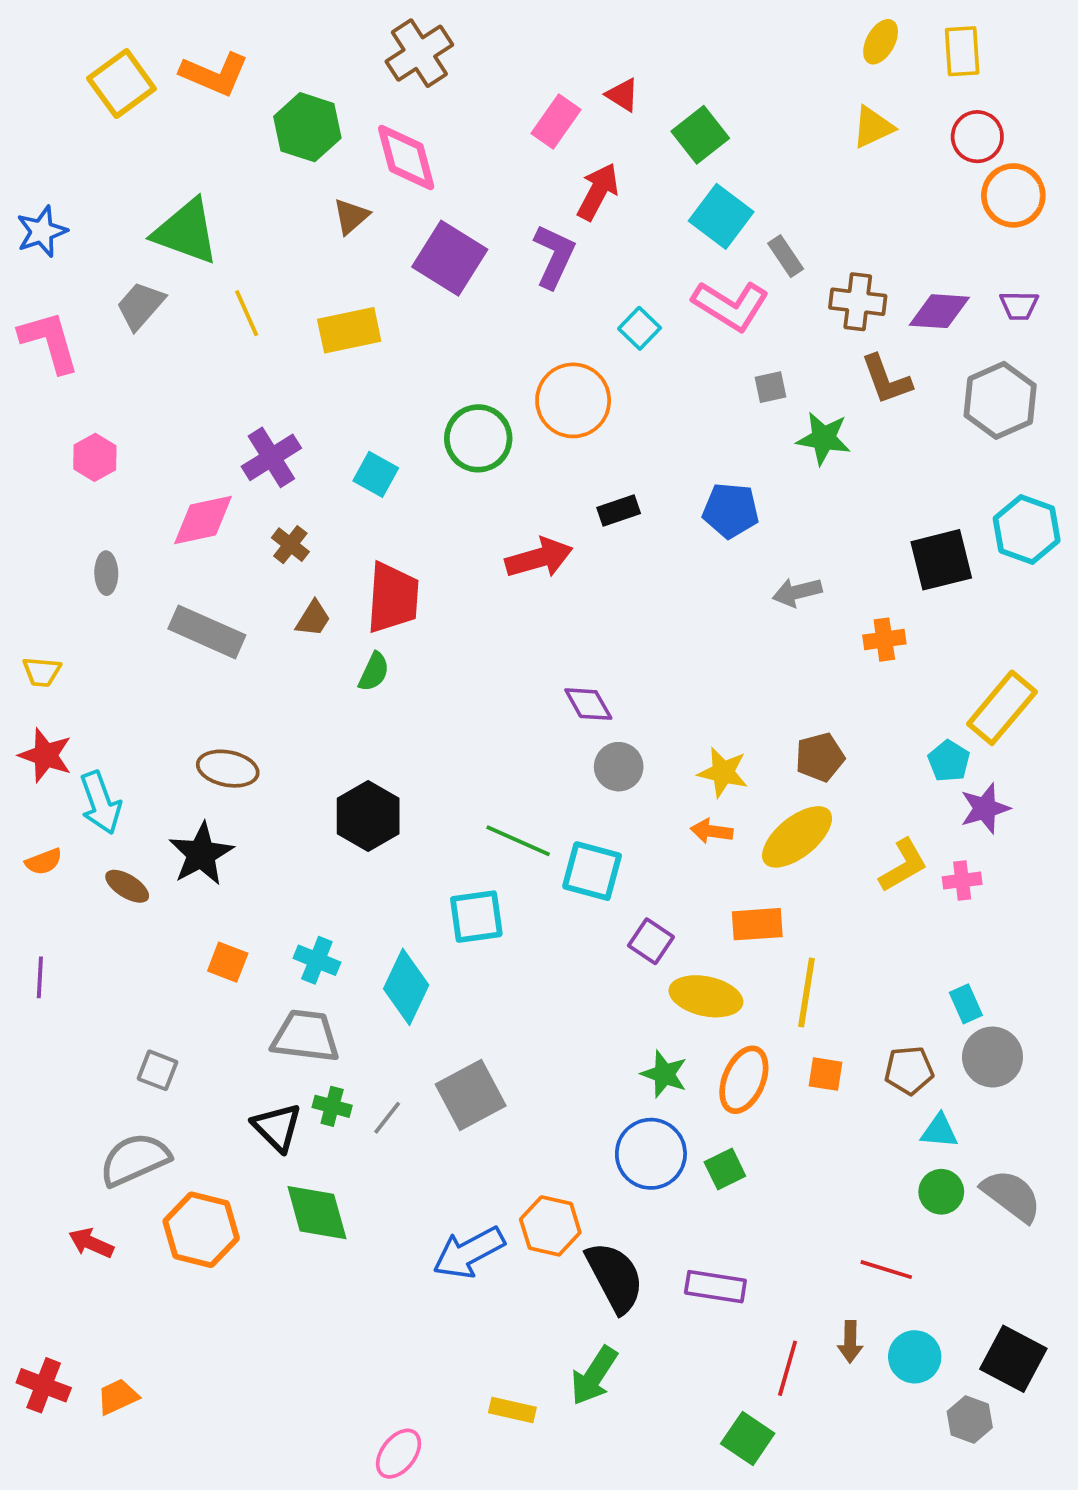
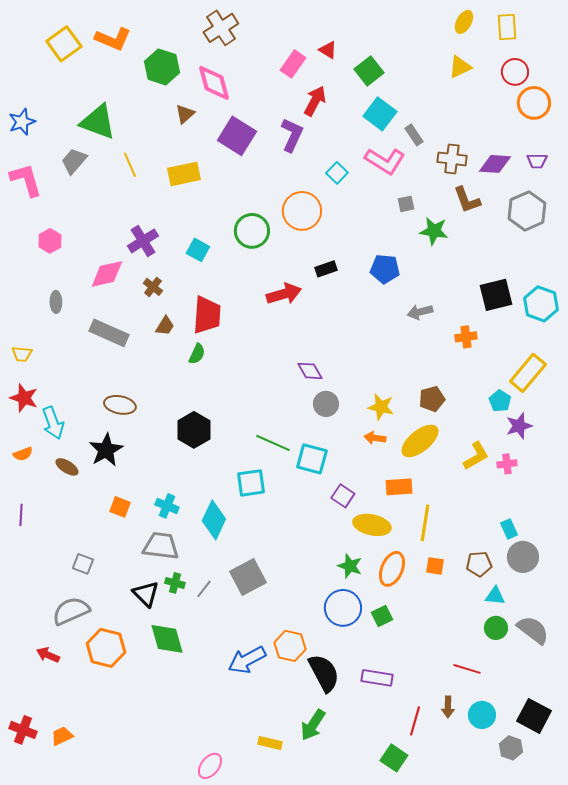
cyan hexagon: (1027, 529) -> (541, 304), moved

